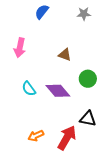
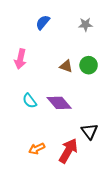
green circle: (88, 79) -> (89, 65), moved
black triangle: (88, 119) -> (90, 131), turned 42

